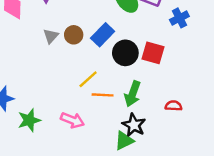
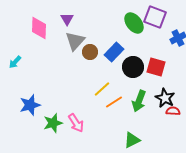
gray triangle: (51, 36) -> (75, 41), moved, size x1.5
orange line: (103, 95) -> (114, 102), turned -36
pink arrow: (72, 120) -> (76, 123), moved, turned 36
black star: (134, 125) -> (165, 98), moved

